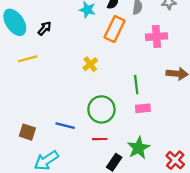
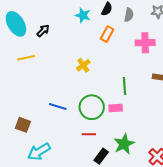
orange rectangle: (115, 29) -> (107, 34), size x0.7
pink rectangle: (143, 108) -> (116, 108), moved
blue line: (65, 126) -> (58, 106), moved

